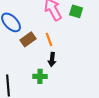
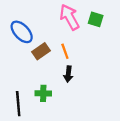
green cross: (40, 76) -> (43, 93), moved

